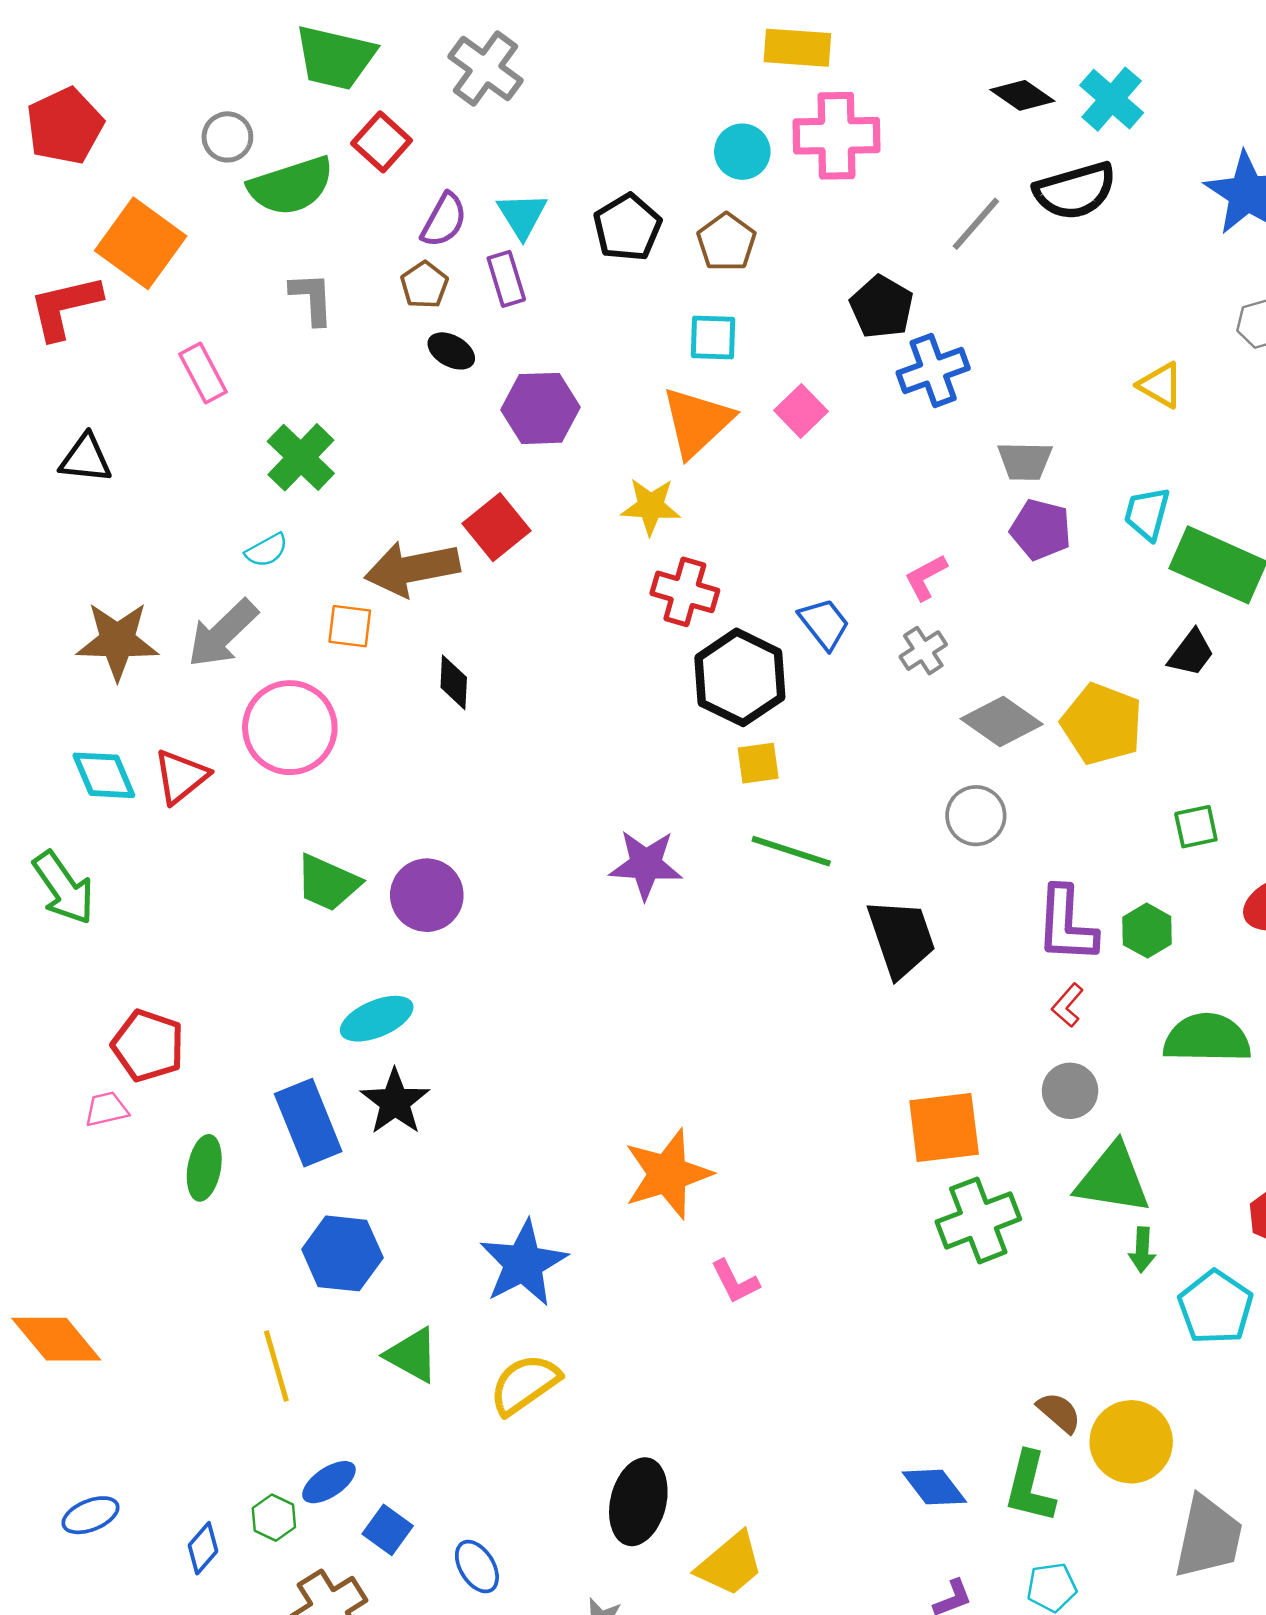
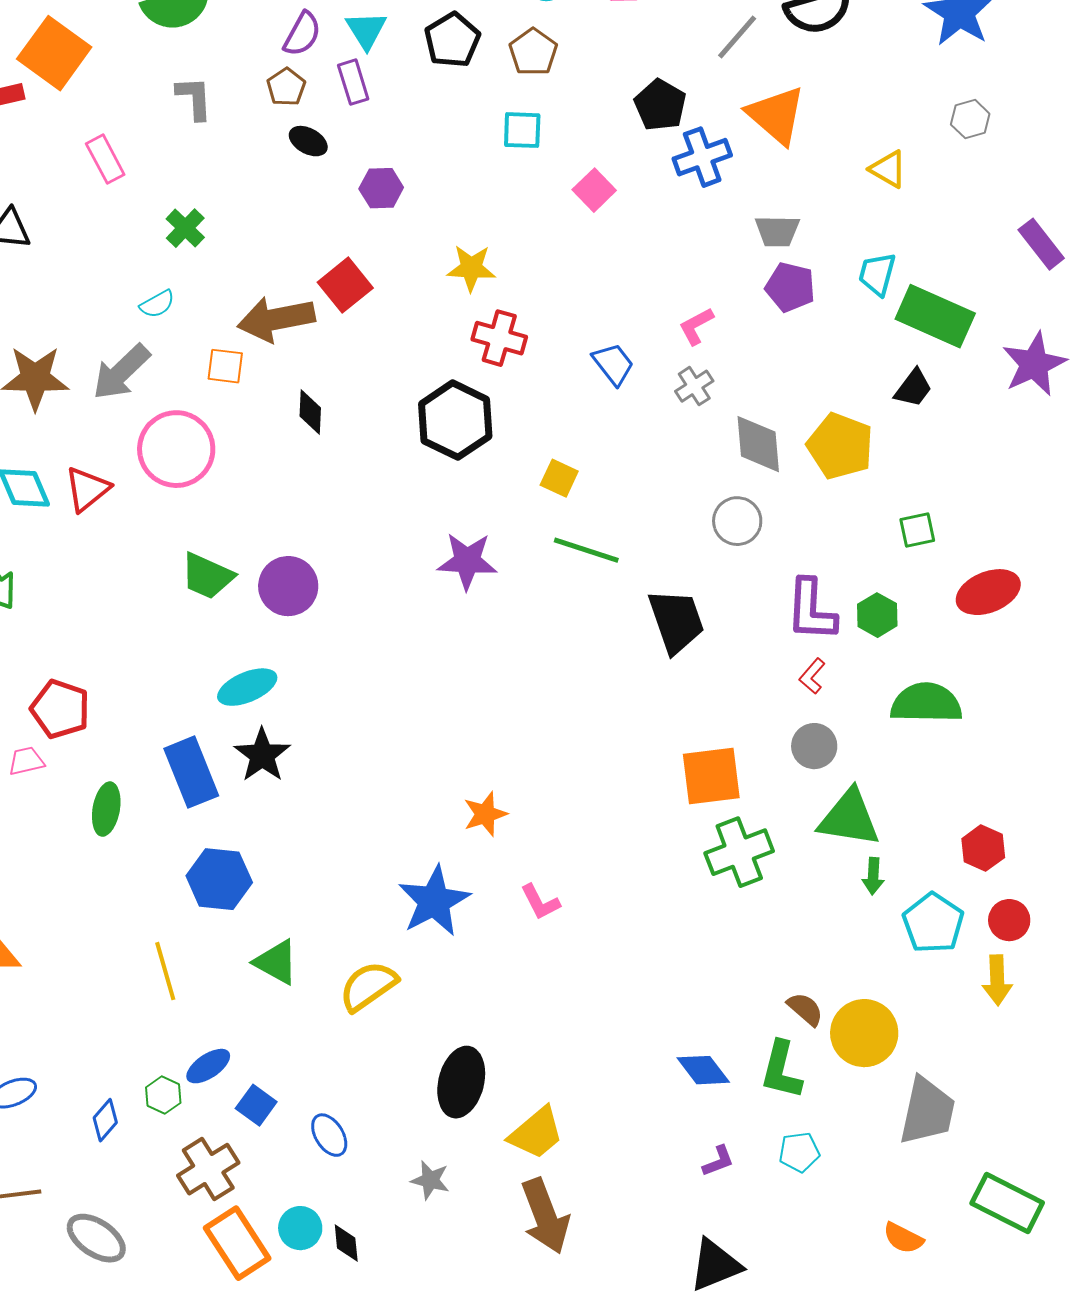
purple hexagon: (541, 408) -> (381, 188), size x0.7
orange triangle: (697, 422) -> (776, 115), moved, turned -36
green cross: (301, 457) -> (185, 228), size x0.7
black hexagon: (740, 677) -> (455, 420), moved
gray diamond: (1002, 722) -> (758, 444), turned 50
yellow square: (758, 763) -> (559, 478), turned 33
orange star: (668, 1174) -> (485, 814), size x0.6
blue star: (523, 1263) -> (434, 901), moved

